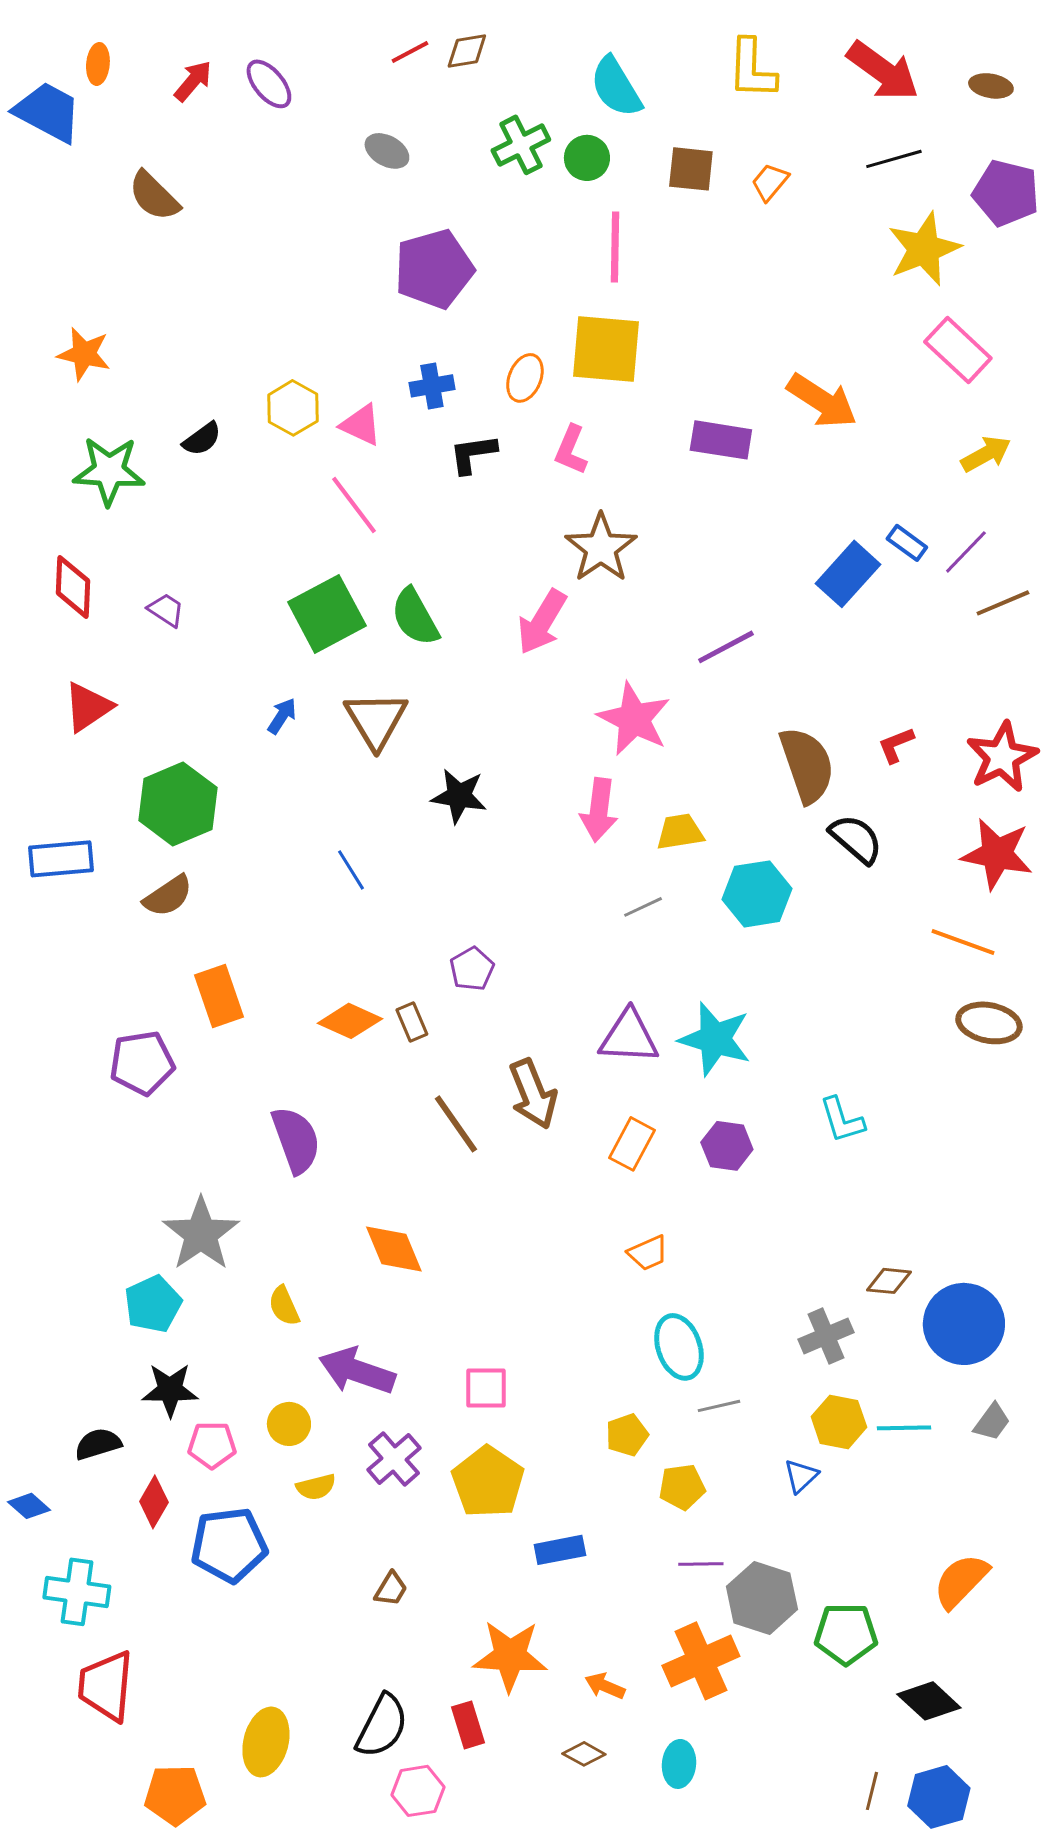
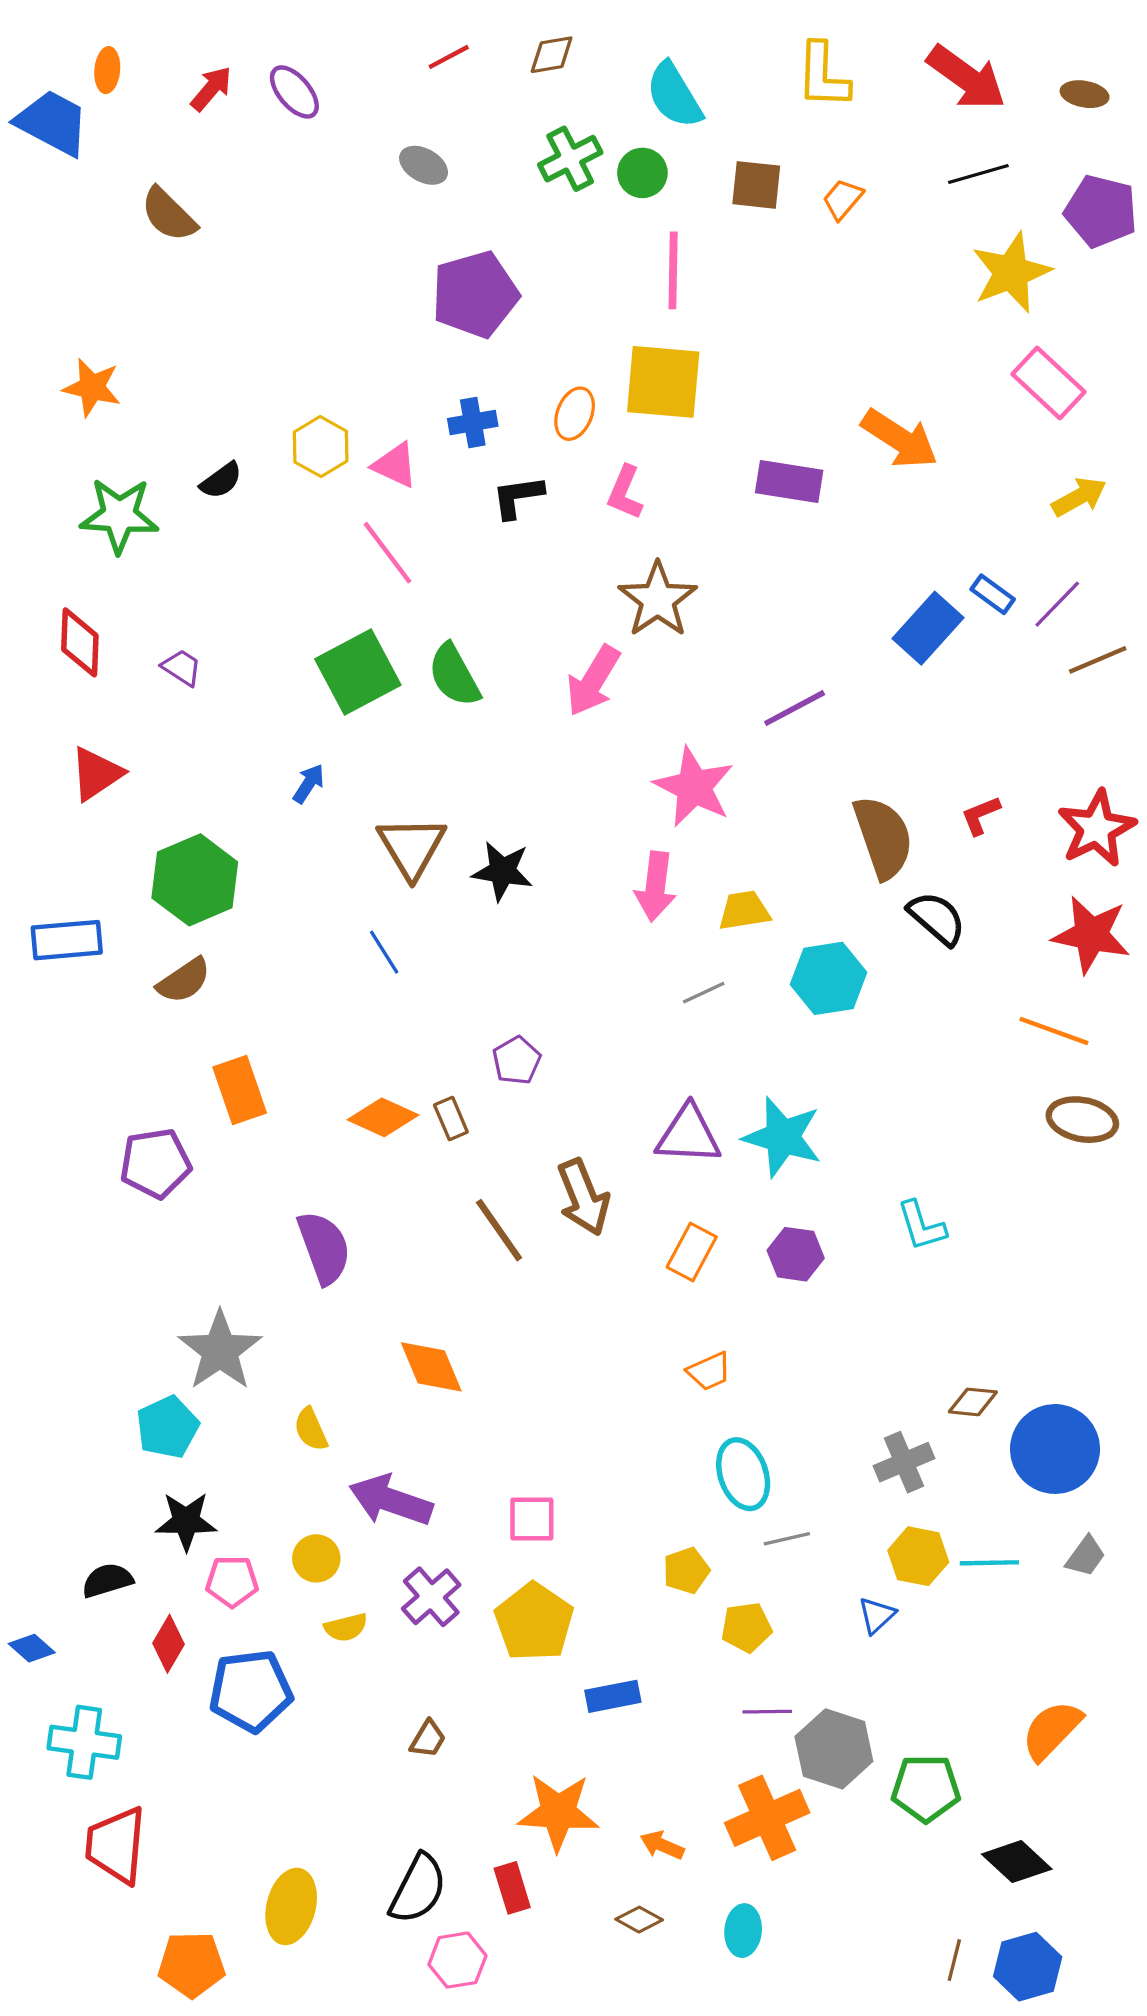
brown diamond: (467, 51) -> (552, 55), moved
brown triangle: (376, 720) -> (411, 847), moved

